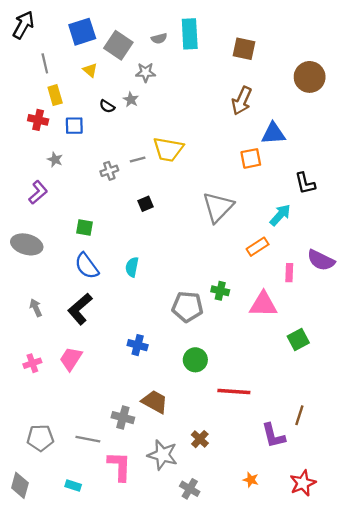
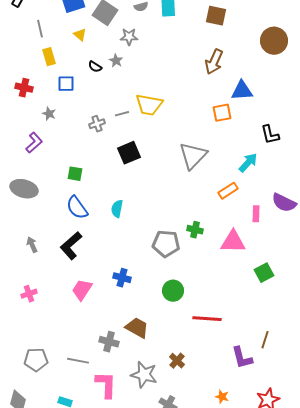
red cross: (38, 120) -> (24, 88), moved
black square: (146, 204) -> (129, 153), size x1.6
pink trapezoid: (71, 359) -> (82, 290), moved

